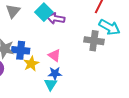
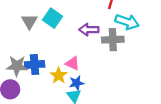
gray triangle: (13, 11) -> (29, 21), moved
purple arrow: (56, 18) -> (89, 30), moved
yellow star: (31, 64) -> (59, 76), moved

